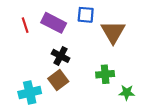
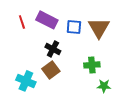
blue square: (86, 15) -> (74, 27), moved
cyan cross: (30, 93) -> (26, 81), turned 36
green star: (127, 93) -> (104, 86), moved

